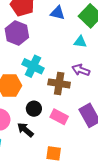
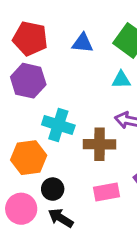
black circle: (34, 109) -> (53, 189), moved
pink rectangle: (59, 117) -> (106, 192), turned -30

